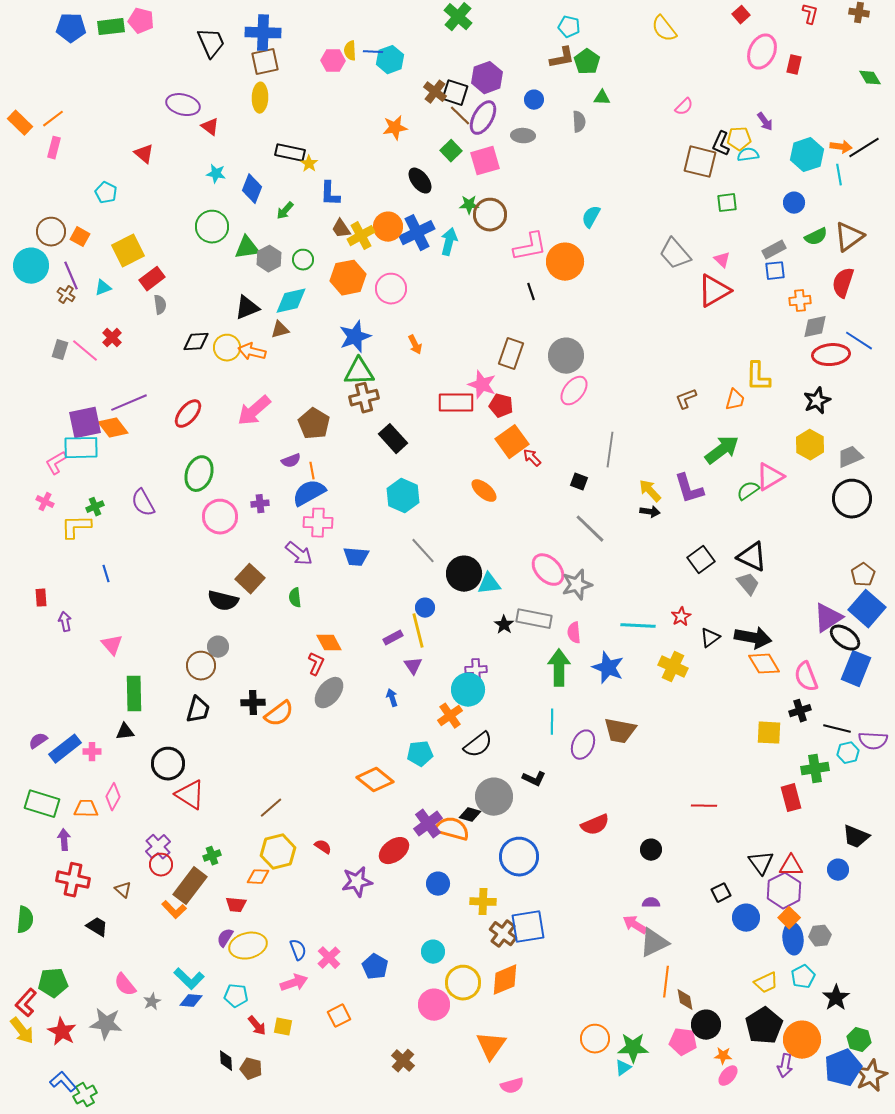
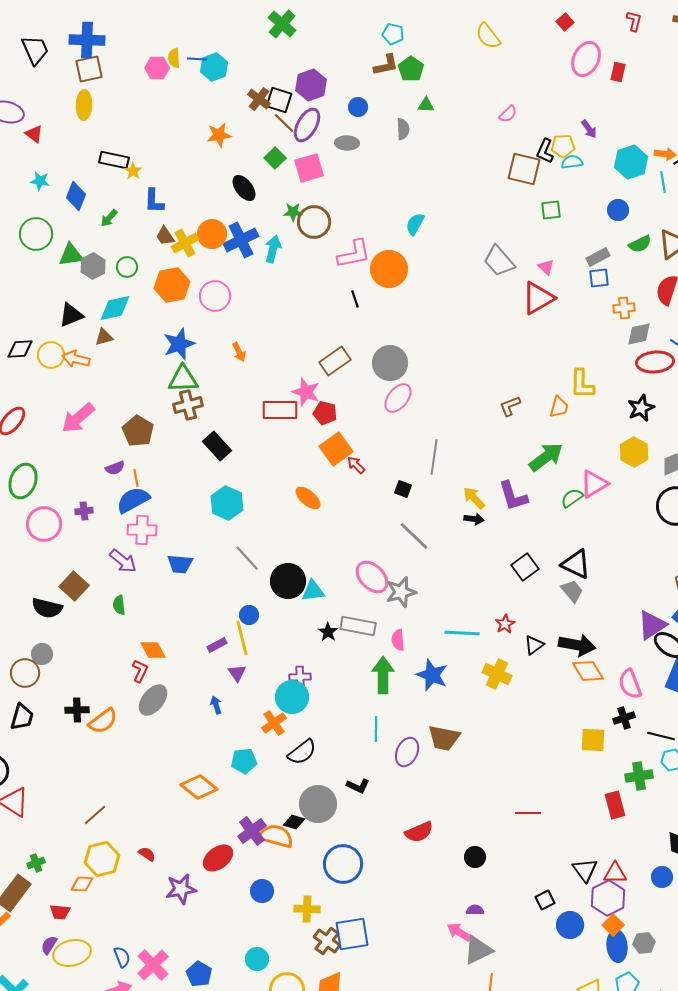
brown rectangle: (511, 354) -> (335, 361), turned 36
pink cross: (329, 958) -> (153, 965), size x1.4

